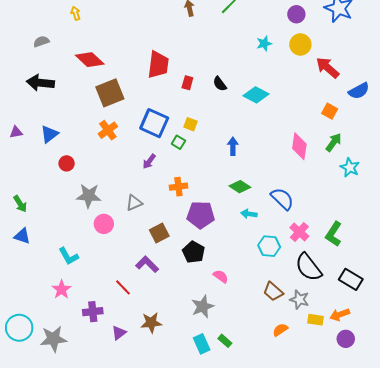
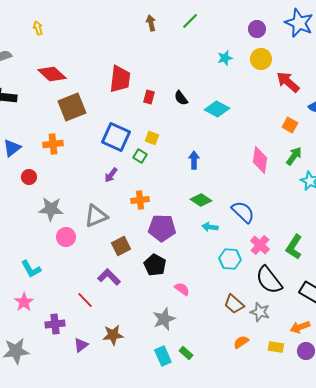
orange cross: (108, 130) -> (53, 144), moved, turned 30
gray triangle: (134, 203) -> (96, 216), size x1.4
yellow rectangle: (316, 320) -> (276, 347), moved

